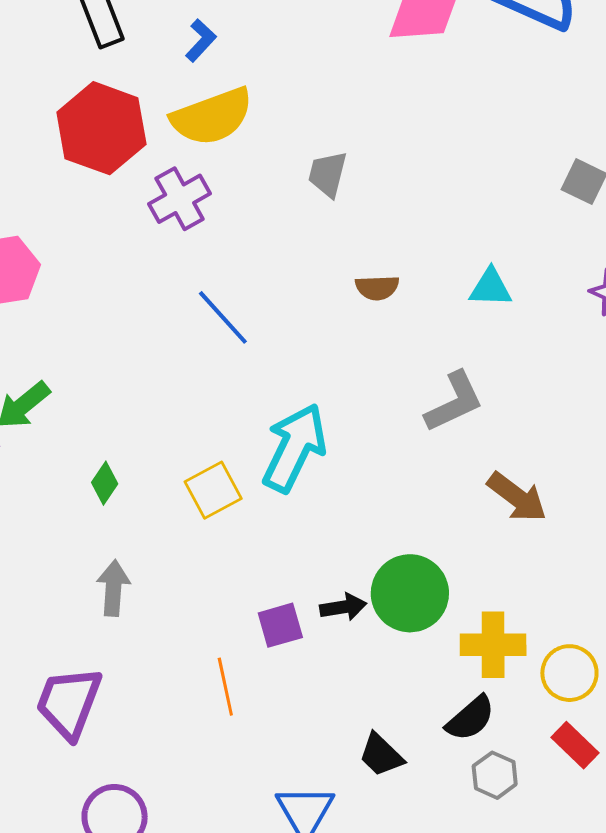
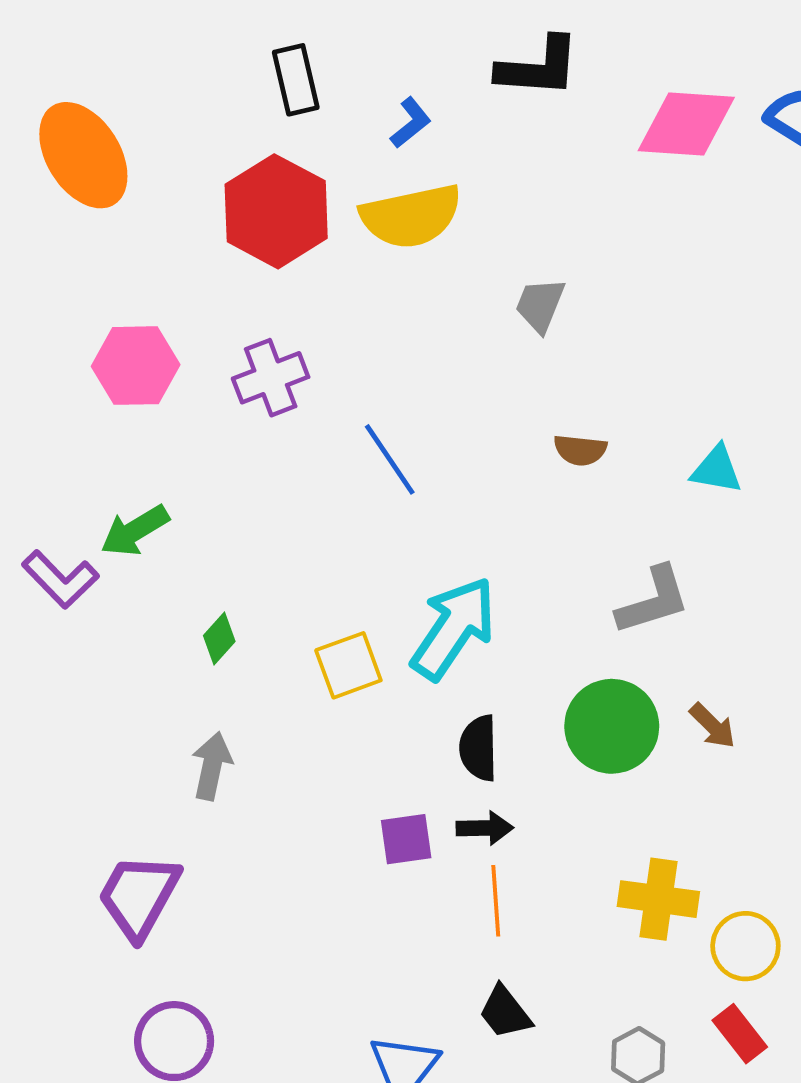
purple cross: (180, 199) -> (271, 378), moved
brown arrow: (517, 497) -> (713, 726), size x0.7
green circle: (410, 593) -> (612, 726), moved
orange line: (225, 687) -> (496, 901), moved
black semicircle: (470, 718) -> (479, 748), moved, turned 122

